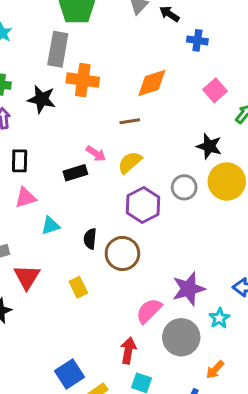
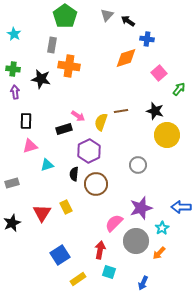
gray rectangle: (58, 49) -> (52, 45), size x0.7
orange diamond: (152, 83) -> (126, 58), moved
brown line: (130, 121) -> (121, 111), moved
yellow semicircle: (130, 162) -> (101, 122), turned -30
gray circle: (184, 187) -> (138, 165), moved
purple hexagon: (143, 205) -> (89, 151), moved
red triangle: (27, 277) -> (42, 213), moved
orange arrow: (215, 370) -> (159, 253), moved
blue square: (70, 374) -> (60, 255), moved

